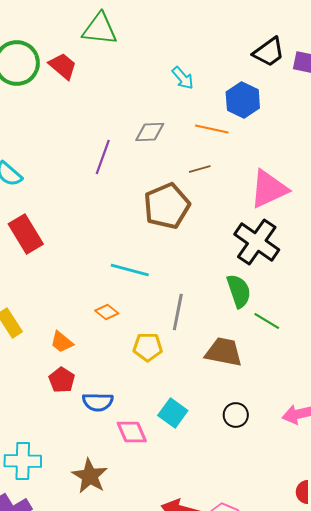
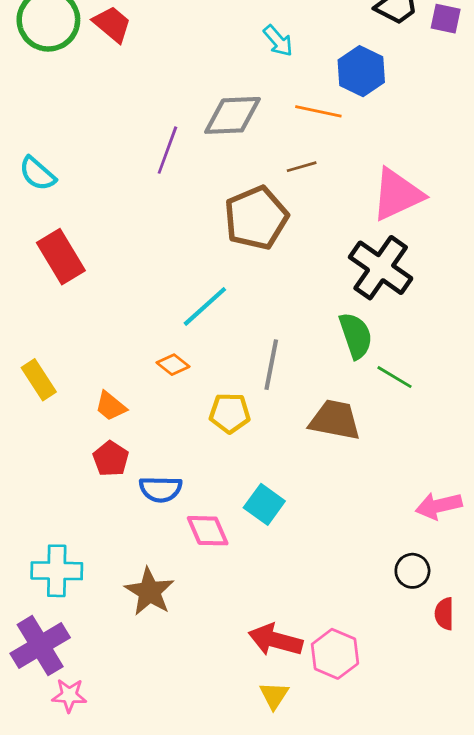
gray diamond: (150, 132) -> (233, 115), size x1.4
cyan line: (130, 270) -> (205, 306), turned -57
black circle: (236, 415) -> (412, 571), moved

